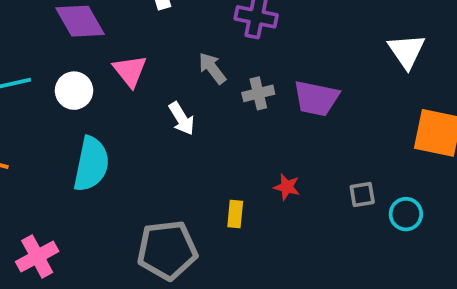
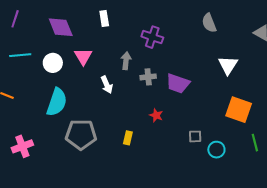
gray arrow: (212, 68) -> (126, 61), turned 36
red star: (287, 187) -> (156, 115), moved
gray pentagon: (167, 250) -> (81, 134), moved

